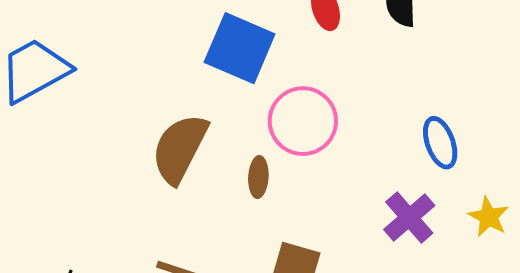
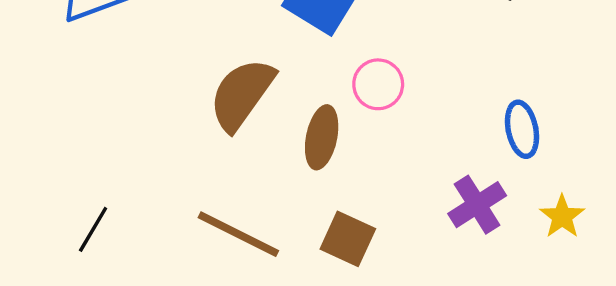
pink circle: (303, 121) -> (378, 84), size x0.7
brown ellipse: (258, 177) -> (322, 137), size x1.4

